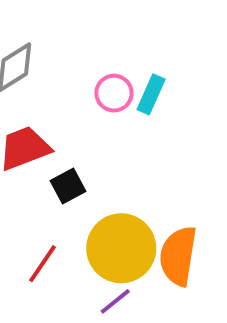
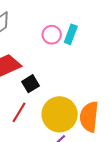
red line: (42, 264) -> (19, 112), moved

